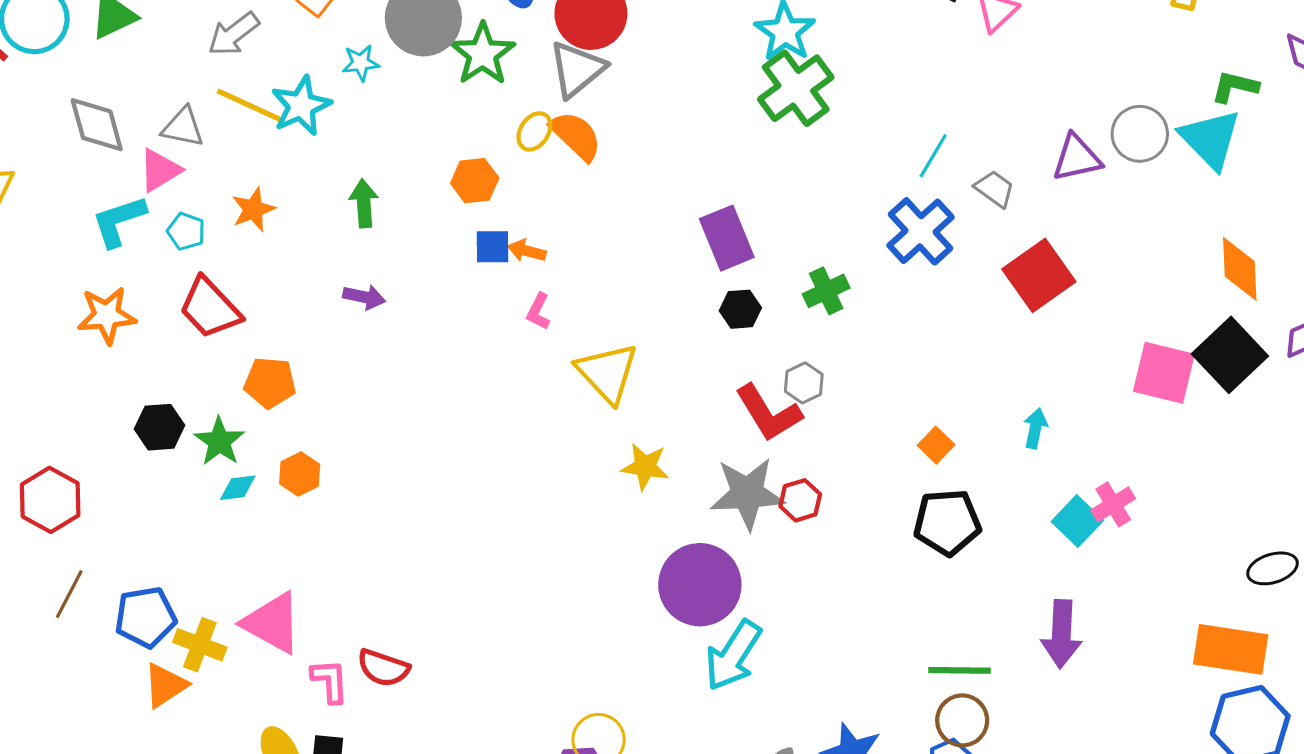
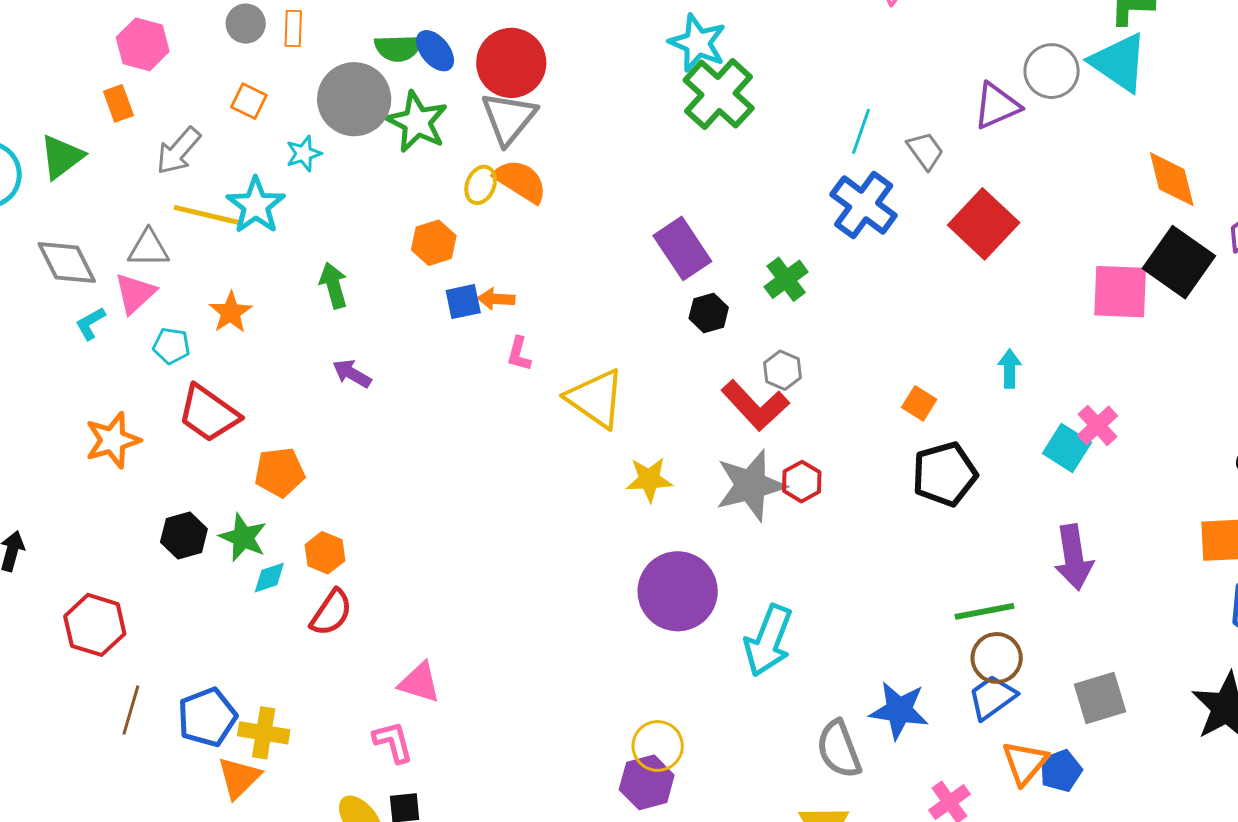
gray trapezoid: (995, 189) -> (925, 151), turned 30
cyan L-shape: (119, 221) -> (90, 323), moved, size x0.6
purple arrow: (364, 297) -> (352, 374), turned -150
purple circle: (700, 585) -> (678, 591), moved
pink triangle: (272, 623) -> (419, 683), moved, size x0.7
red semicircle: (383, 668) -> (331, 613), moved, turned -63

